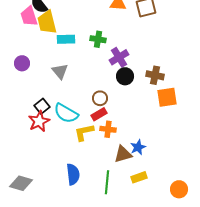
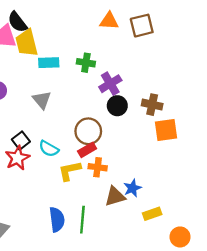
brown circle: (100, 98) -> (88, 131), size x1.5
cyan semicircle: (66, 113) -> (49, 149), size x0.7
yellow rectangle: (139, 177) -> (152, 214), moved
green line: (107, 182) -> (82, 220), moved

